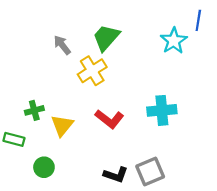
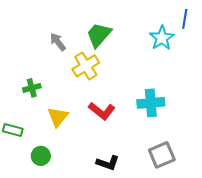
green cross: (34, 110) -> (32, 88), moved
gray square: (150, 172) -> (162, 155), moved

